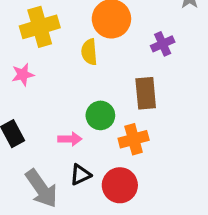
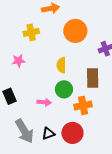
yellow cross: (40, 27) -> (31, 32), size x0.7
yellow semicircle: (89, 52) -> (61, 65), moved
black triangle: (80, 175) -> (48, 134), moved

